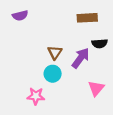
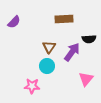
purple semicircle: (20, 16) -> (14, 22), moved, turned -32
brown rectangle: (87, 18) -> (64, 19), moved

